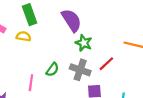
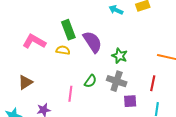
purple semicircle: (71, 20) -> (92, 42), moved
red line: (106, 64) -> (153, 83), moved, turned -35

